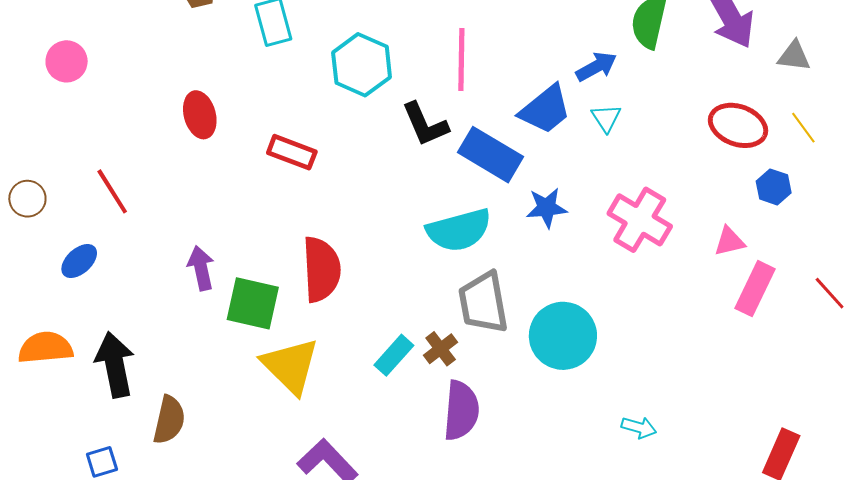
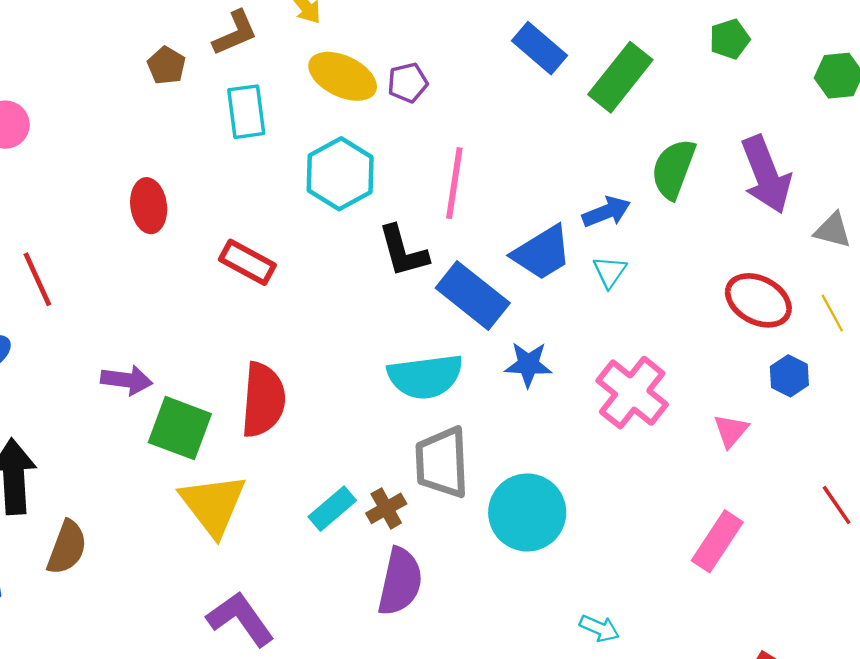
pink triangle: (729, 241) -> (731, 431), turned -44
purple arrow: (201, 268) -> (127, 380), turned 102
pink rectangle: (755, 289) -> (717, 541), moved

